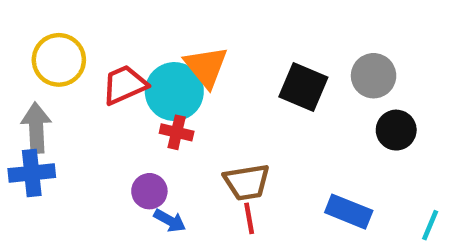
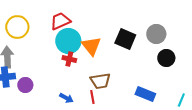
orange triangle: (206, 67) -> (91, 46), moved
red trapezoid: (125, 85) -> (60, 21), moved
purple circle: (149, 191) -> (25, 85), moved
red line: (249, 218) -> (92, 97), moved

